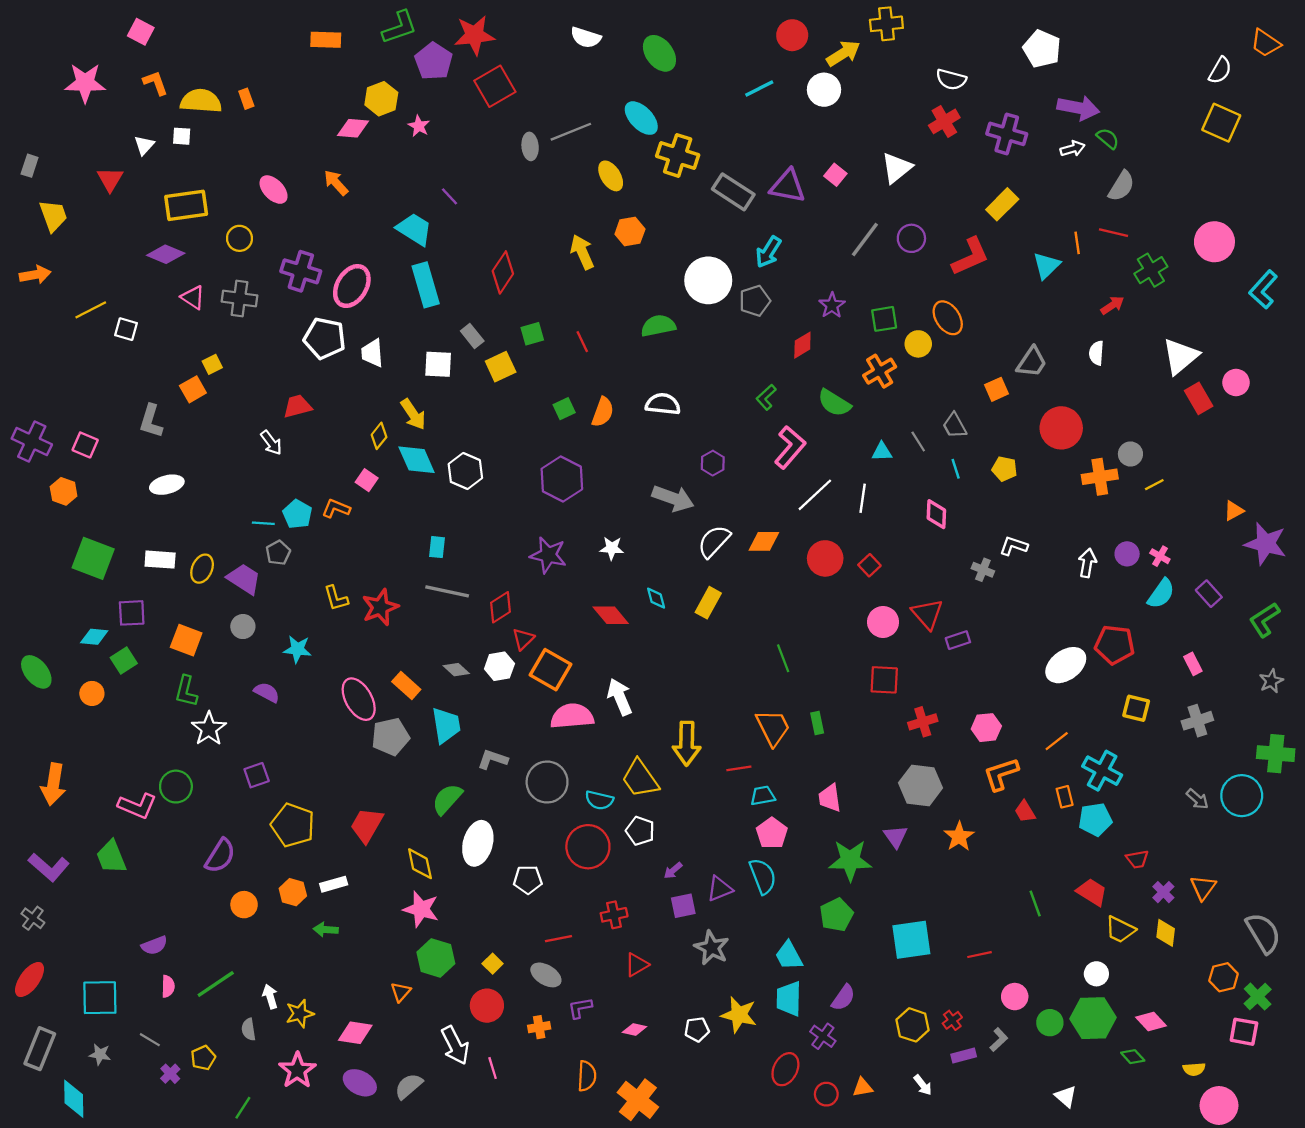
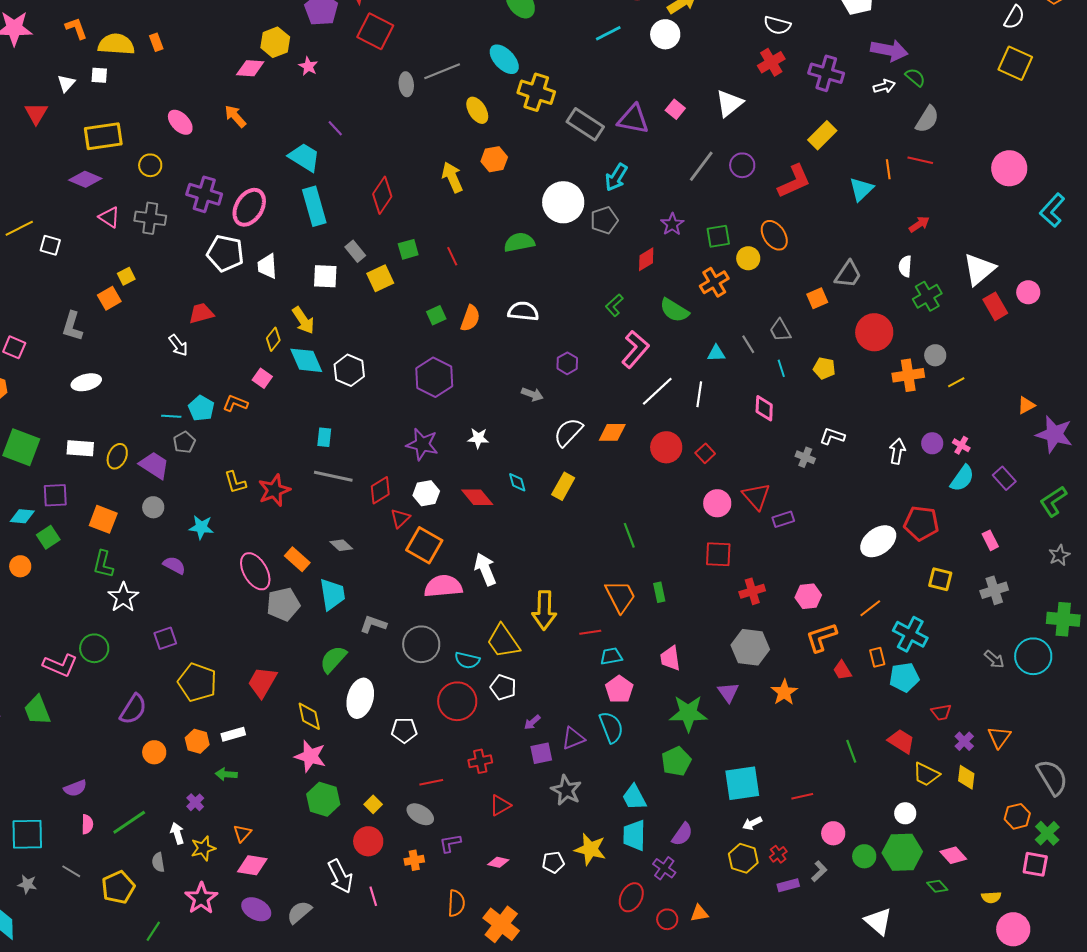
red square: (495, 86) -> (375, 31), turned -33
green cross: (1151, 270) -> (927, 296), moved
gray arrow: (673, 498) -> (532, 394), size x0.6
white hexagon: (499, 666) -> (426, 493), moved
orange triangle: (401, 992) -> (242, 833), moved
yellow pentagon: (203, 1058) -> (118, 887), size x1.5
purple cross: (170, 1074) -> (195, 802), moved
white arrow: (923, 1085) -> (752, 823), moved, turned 102
white triangle: (1066, 1096) -> (878, 921), size x1.4

